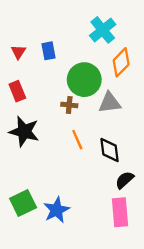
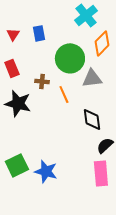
brown cross: (69, 105) -> (42, 81), moved
orange line: (77, 140) -> (64, 94), moved
blue star: (57, 210) -> (46, 171), turned -30

